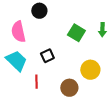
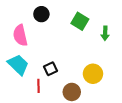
green square: (76, 33) -> (80, 21), moved
black square: (47, 56) -> (51, 69), moved

